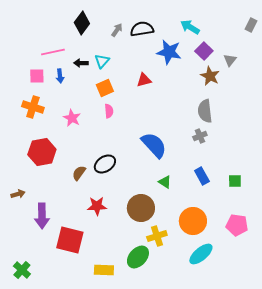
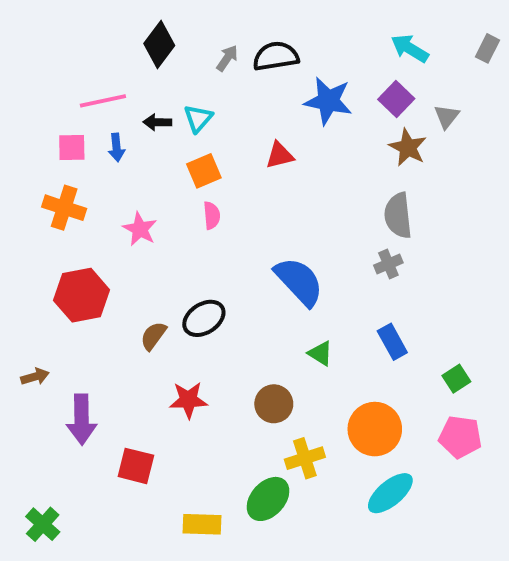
cyan arrow: (190, 27) -> (410, 48), moved
green square: (235, 181) -> (456, 379), moved, turned -32
brown circle: (141, 208) -> (274, 404), size x0.7
red square: (70, 240) -> (136, 466), size x0.7

